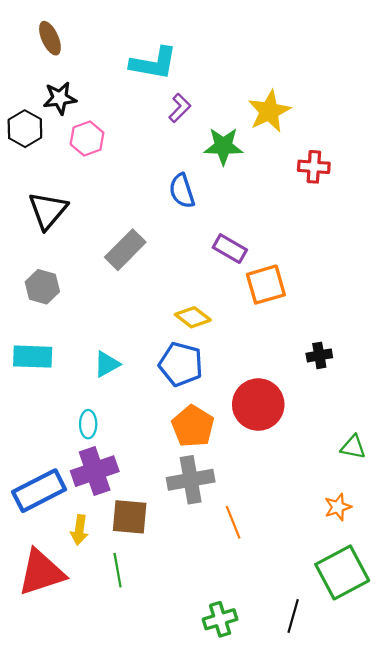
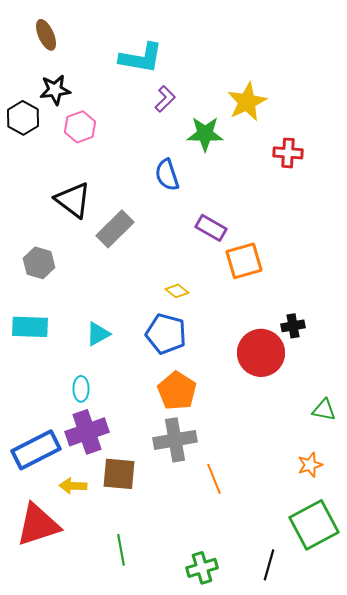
black triangle: (48, 210) -> (73, 200), moved, turned -33
yellow diamond: (193, 317) -> (177, 291), size x0.7
red circle: (258, 405) -> (261, 353), moved
yellow arrow: (79, 530) -> (73, 486), turned 84
green line: (118, 570) -> (121, 550), moved

